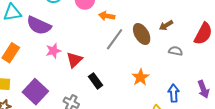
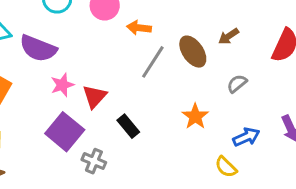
gray semicircle: (176, 51) -> (237, 84), moved, turned -48
purple square: (35, 92) -> (65, 132), moved
blue arrow: (174, 93) -> (246, 137), turned 72

